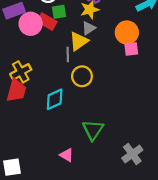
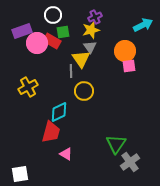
gray triangle: (89, 28) -> (90, 47), turned -32
yellow triangle: (79, 41) -> (81, 59), turned -30
red trapezoid: (16, 91) -> (51, 132), moved
green triangle: (93, 130) -> (116, 144), moved
pink triangle: (67, 155) -> (66, 154), moved

